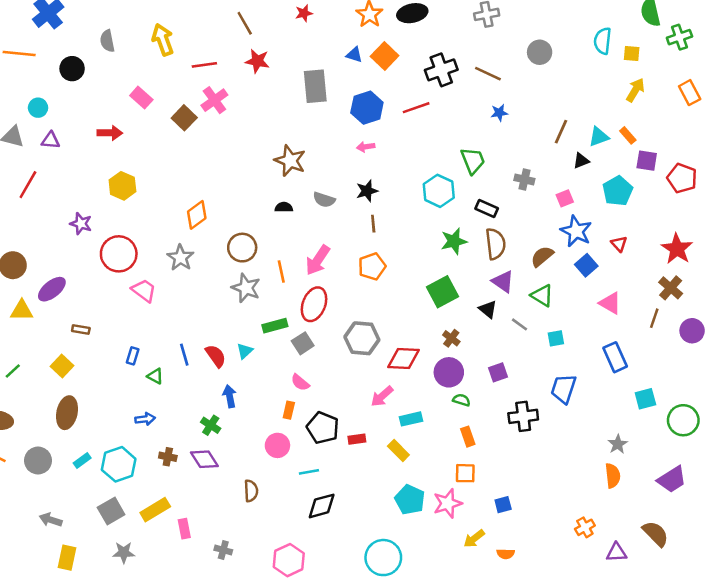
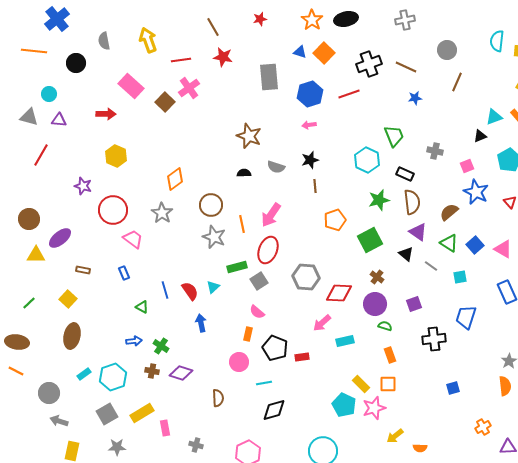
pink rectangle: (141, 98) -> (131, 86), size x1.4
brown line: (561, 132) -> (457, 82), moved
blue square: (586, 265) -> (475, 245), moved
orange pentagon: (372, 266) -> (335, 220), moved
blue rectangle: (133, 356) -> (124, 273), moved, turned -40
green cross: (211, 425) -> (161, 346), moved
yellow rectangle: (398, 450) -> (361, 384), moved
purple diamond: (204, 459) -> (181, 373), turned -40
gray circle: (38, 461) -> (49, 393), moved
blue square: (503, 505) -> (453, 388), moved

